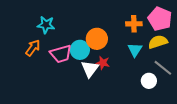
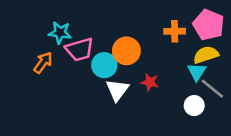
cyan triangle: (135, 50) -> (197, 72), moved
pink trapezoid: (61, 54) -> (79, 50), moved
red star: (103, 63) -> (150, 82), moved

